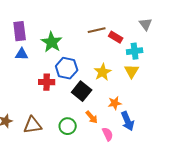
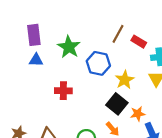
brown line: (97, 30) -> (118, 34), turned -48
blue hexagon: (67, 68) -> (98, 63), moved
black square: (82, 91) -> (117, 104), moved

